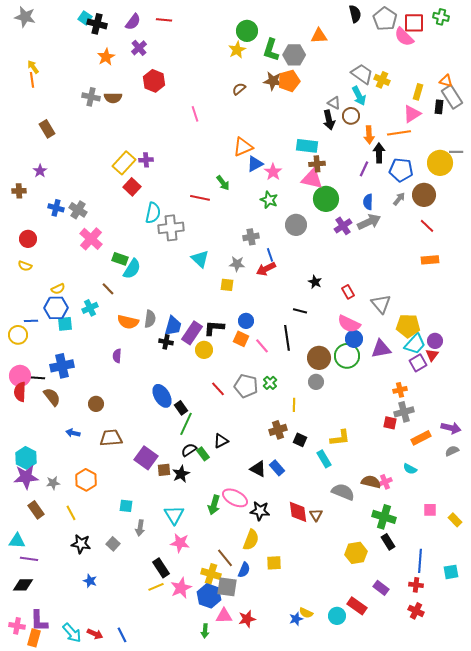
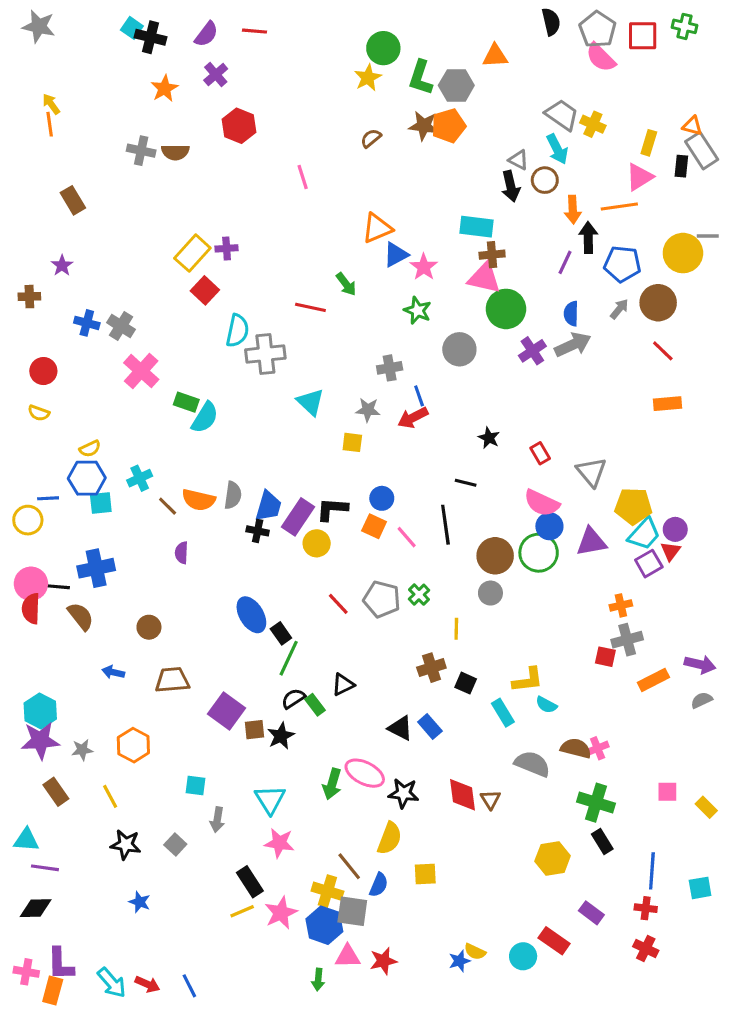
pink semicircle: (404, 37) -> (601, 57), moved
brown line: (108, 289) -> (168, 506), moved
cyan semicircle: (410, 469) -> (546, 705), moved

